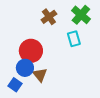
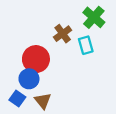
brown cross: (49, 17) -> (63, 34), moved
brown triangle: (40, 75) -> (43, 101), moved

